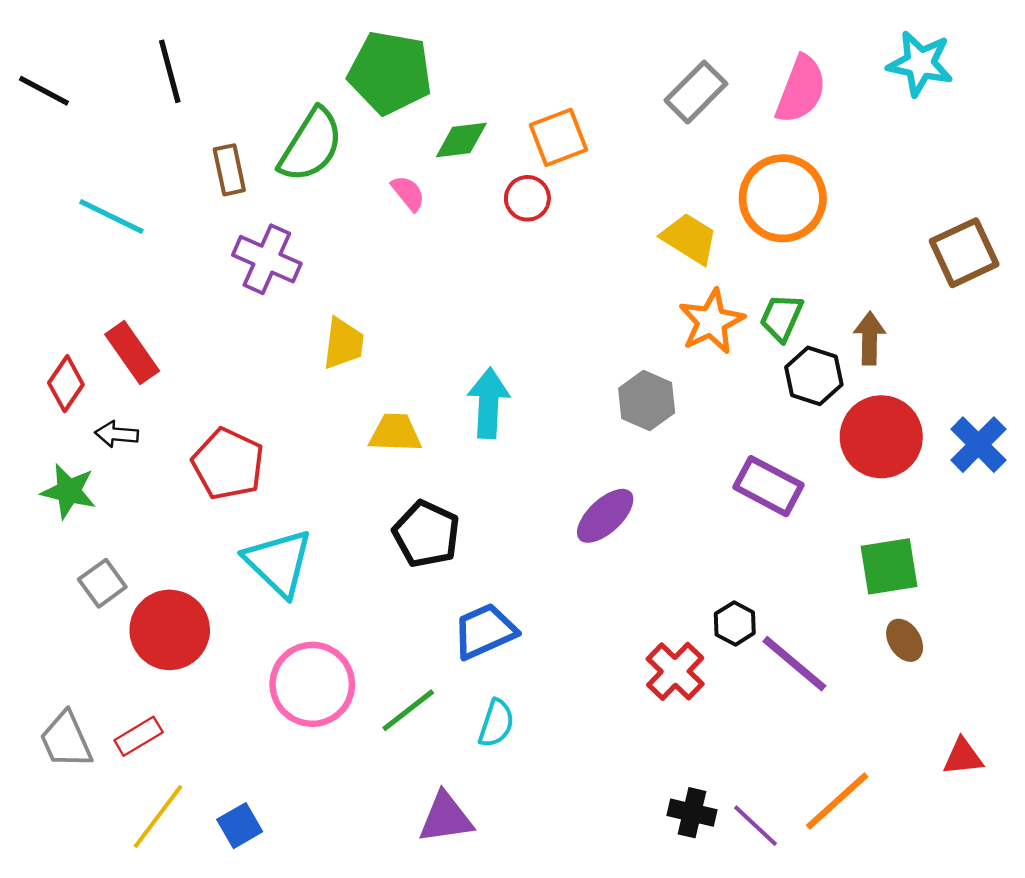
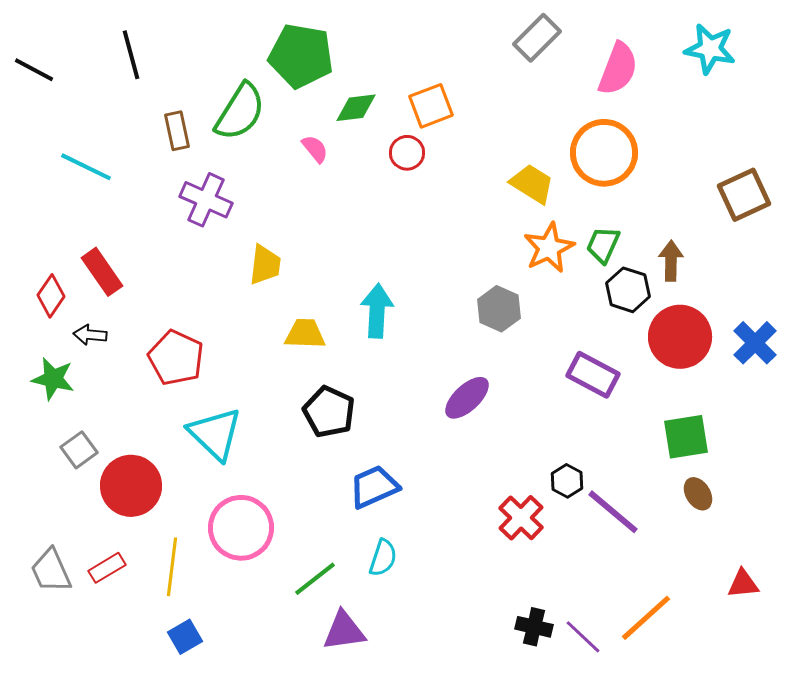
gray rectangle: (696, 92) -> (537, 38), moved
green line: (408, 710) -> (315, 579), moved
yellow line: (158, 817) -> (172, 567), moved, turned -30

